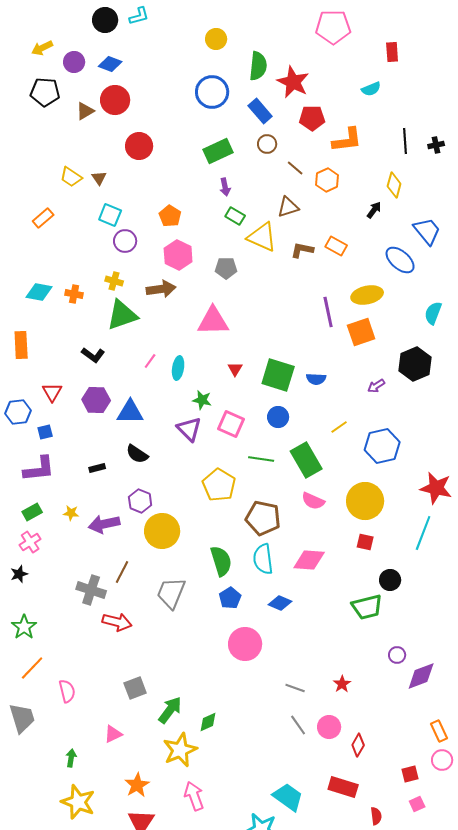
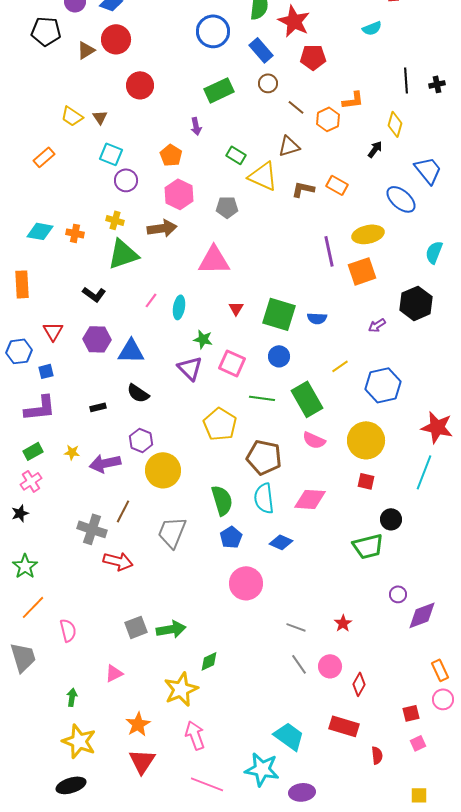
orange L-shape: (347, 140) -> (353, 100), moved, size x0.7
purple arrow: (225, 187) -> (196, 126), moved
green arrow: (170, 710) -> (171, 629), moved, turned 44

